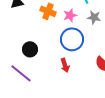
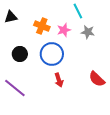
blue circle: (72, 39) -> (52, 54), moved
black circle: (30, 49) -> (20, 54), moved

